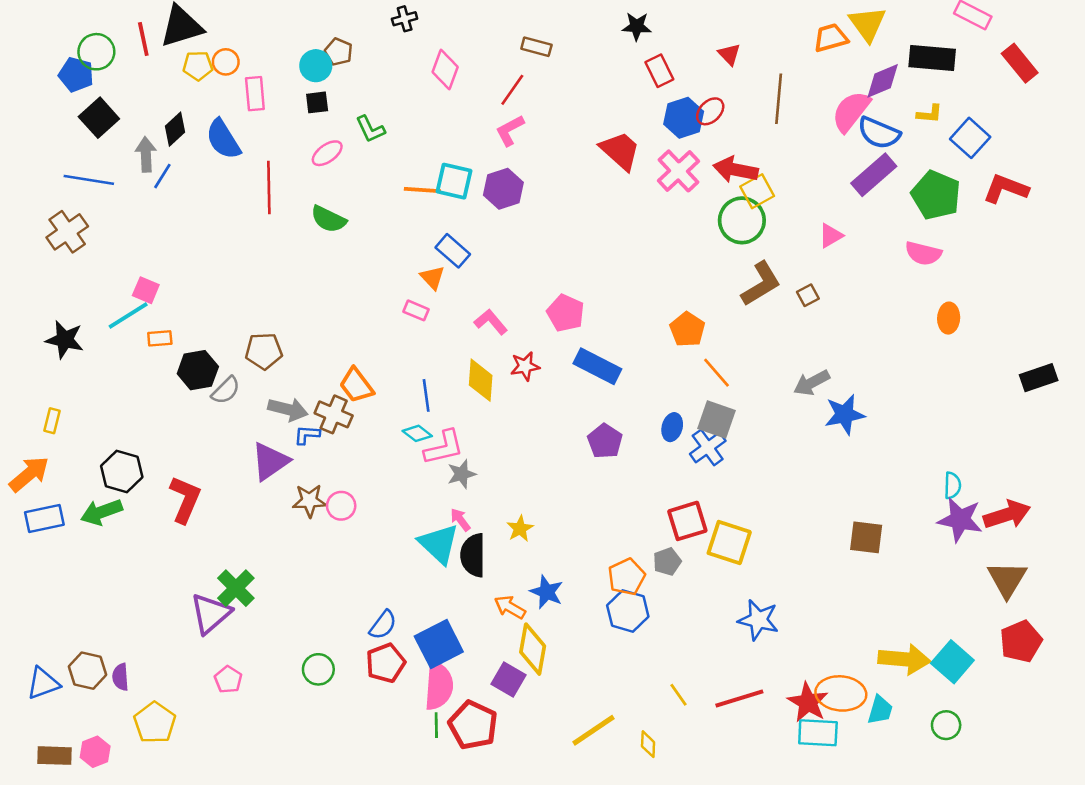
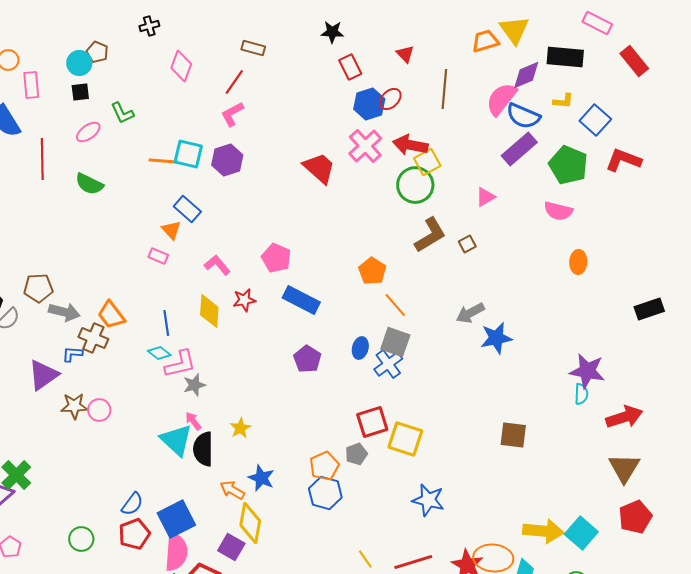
red trapezoid: (620, 151) -> (319, 168), moved
gray arrow: (288, 409) -> (64, 312), moved
purple star: (960, 520) -> (587, 371), moved

